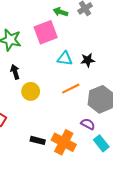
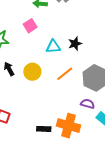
pink square: (46, 32) -> (30, 26), size x0.6
yellow circle: (31, 91) -> (32, 72), moved

